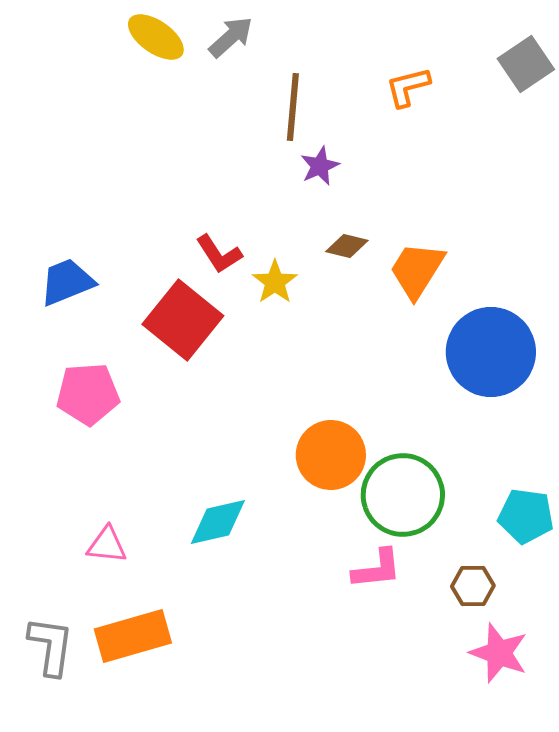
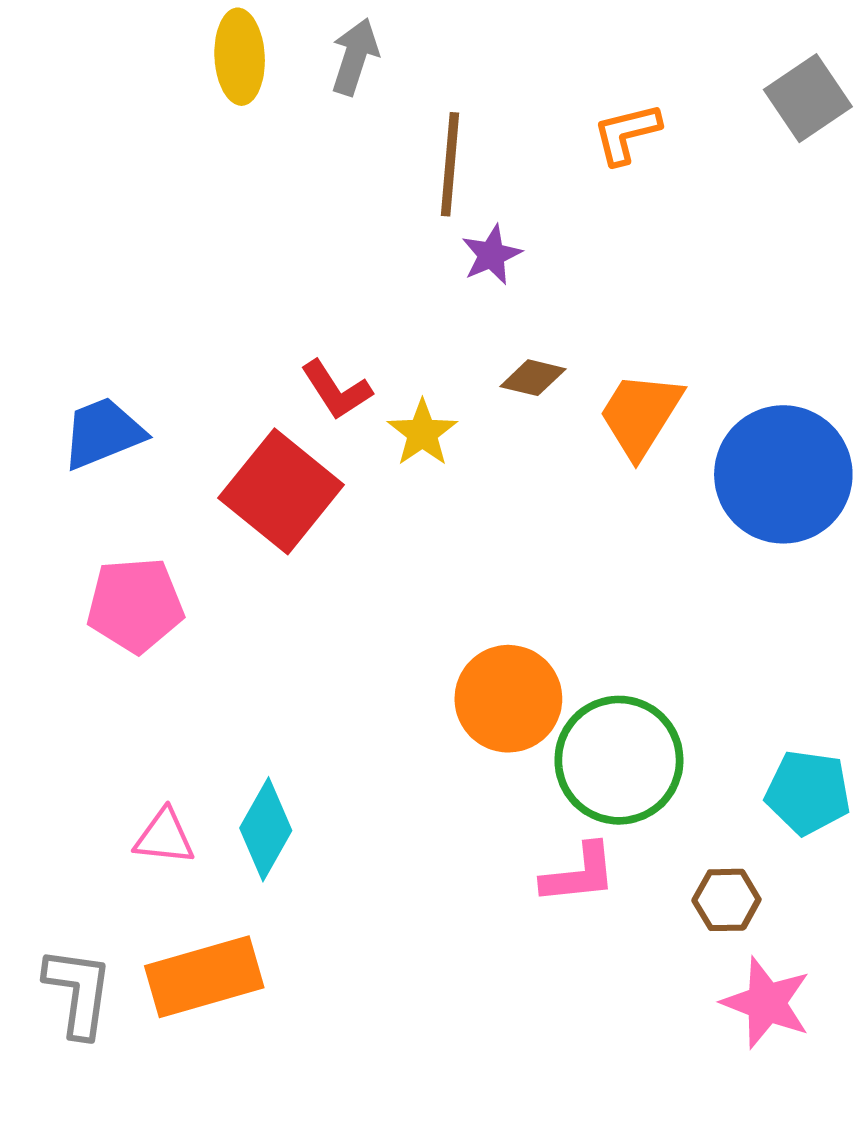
yellow ellipse: (156, 37) -> (240, 57), turned 52
gray arrow: (231, 37) -> (355, 57), turned -30
blue circle: (491, 352) -> (783, 474), moved
cyan diamond: (218, 522) -> (266, 829), moved, turned -48

